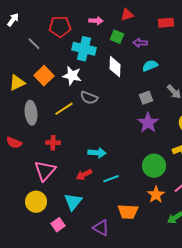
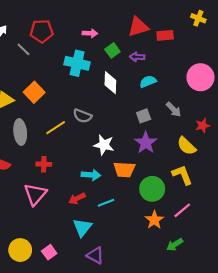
red triangle: (127, 15) -> (138, 27), moved, size x1.5
red pentagon: (60, 27) -> (42, 31), moved
green square: (117, 37) -> (112, 50), turned 32
gray line: (34, 44) -> (23, 49), moved
white star: (72, 76) -> (104, 145), moved
yellow circle: (36, 202) -> (20, 250), moved
cyan triangle: (73, 202) -> (82, 227), moved
orange trapezoid: (128, 212) -> (124, 170), moved

